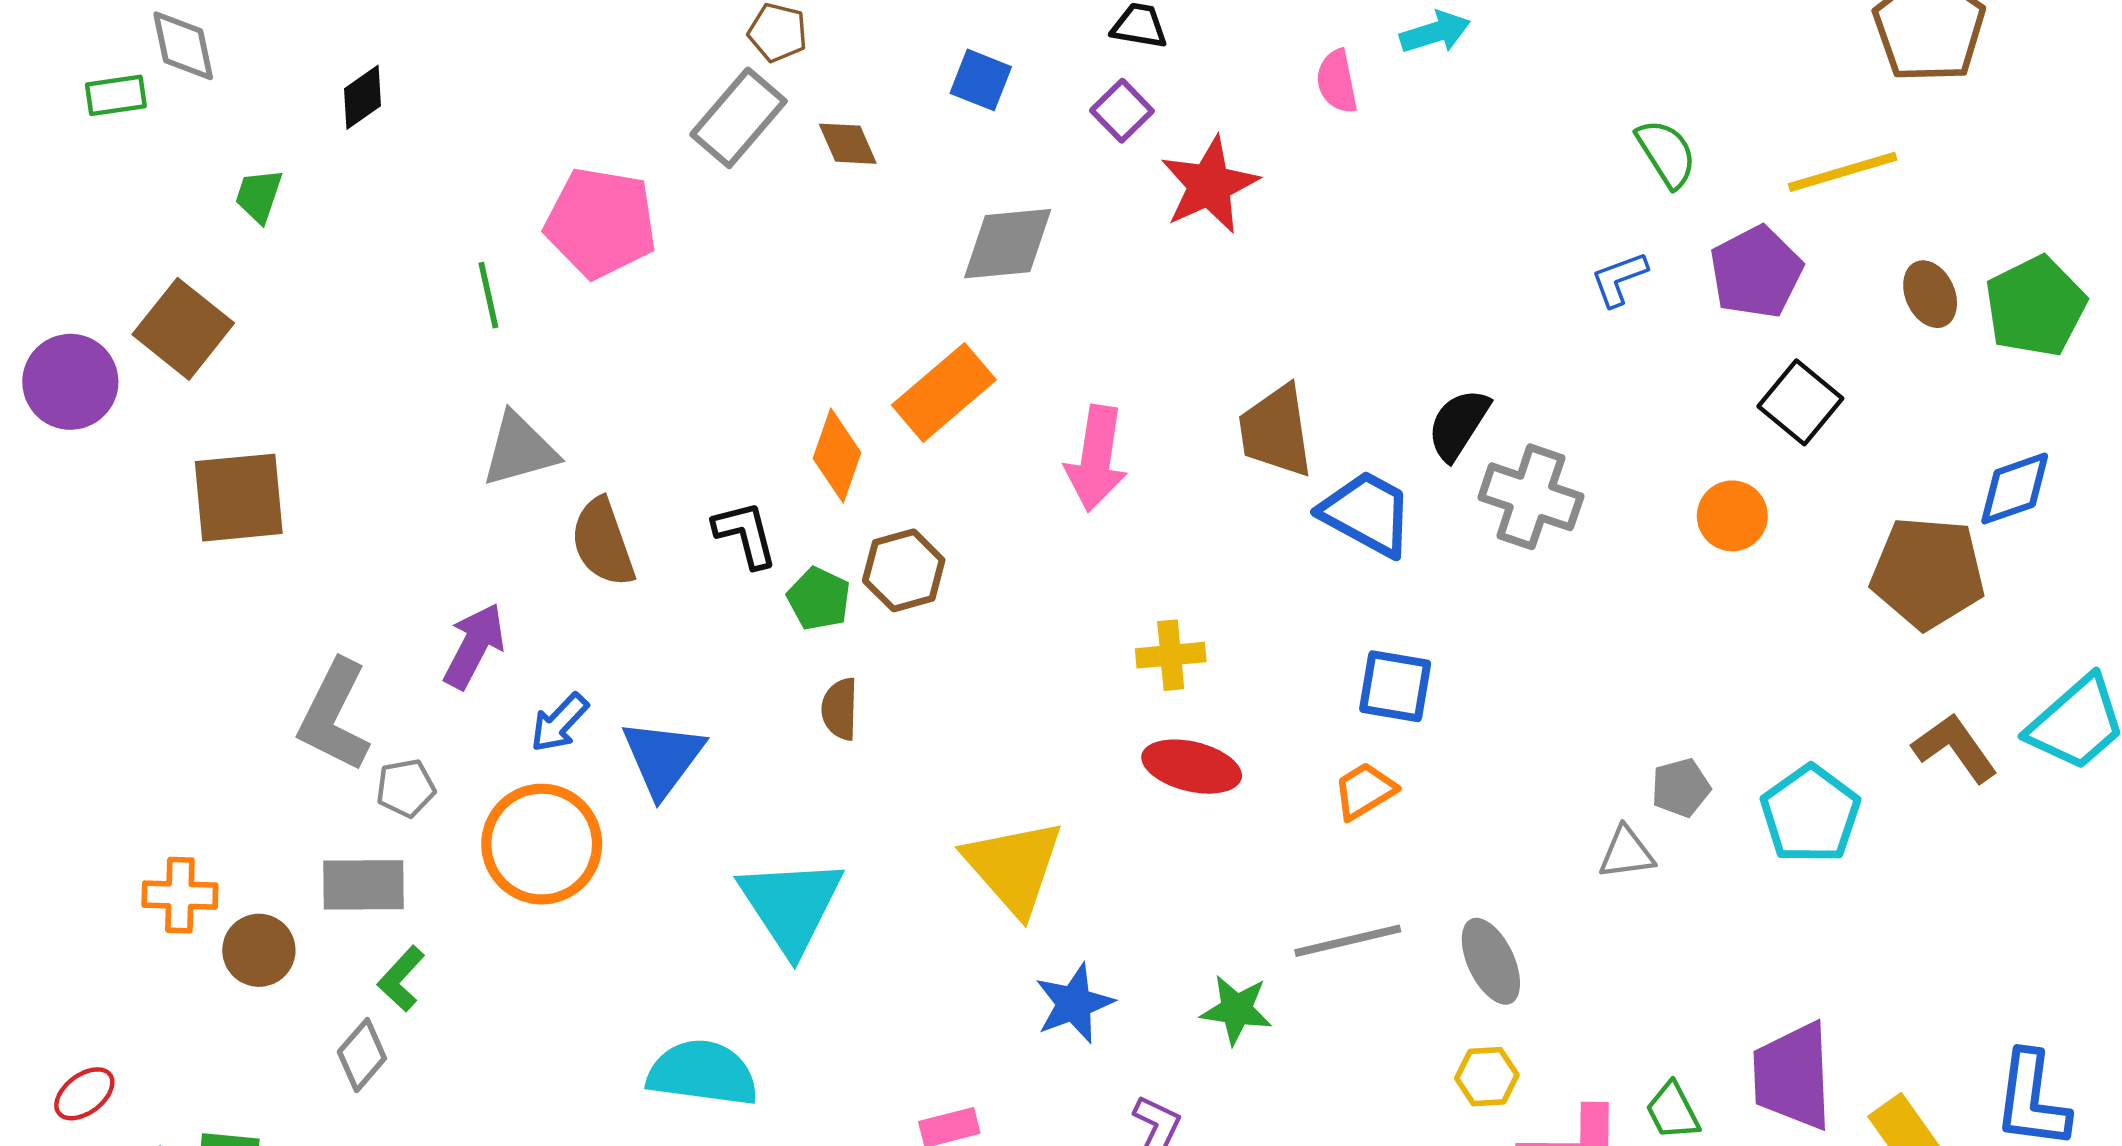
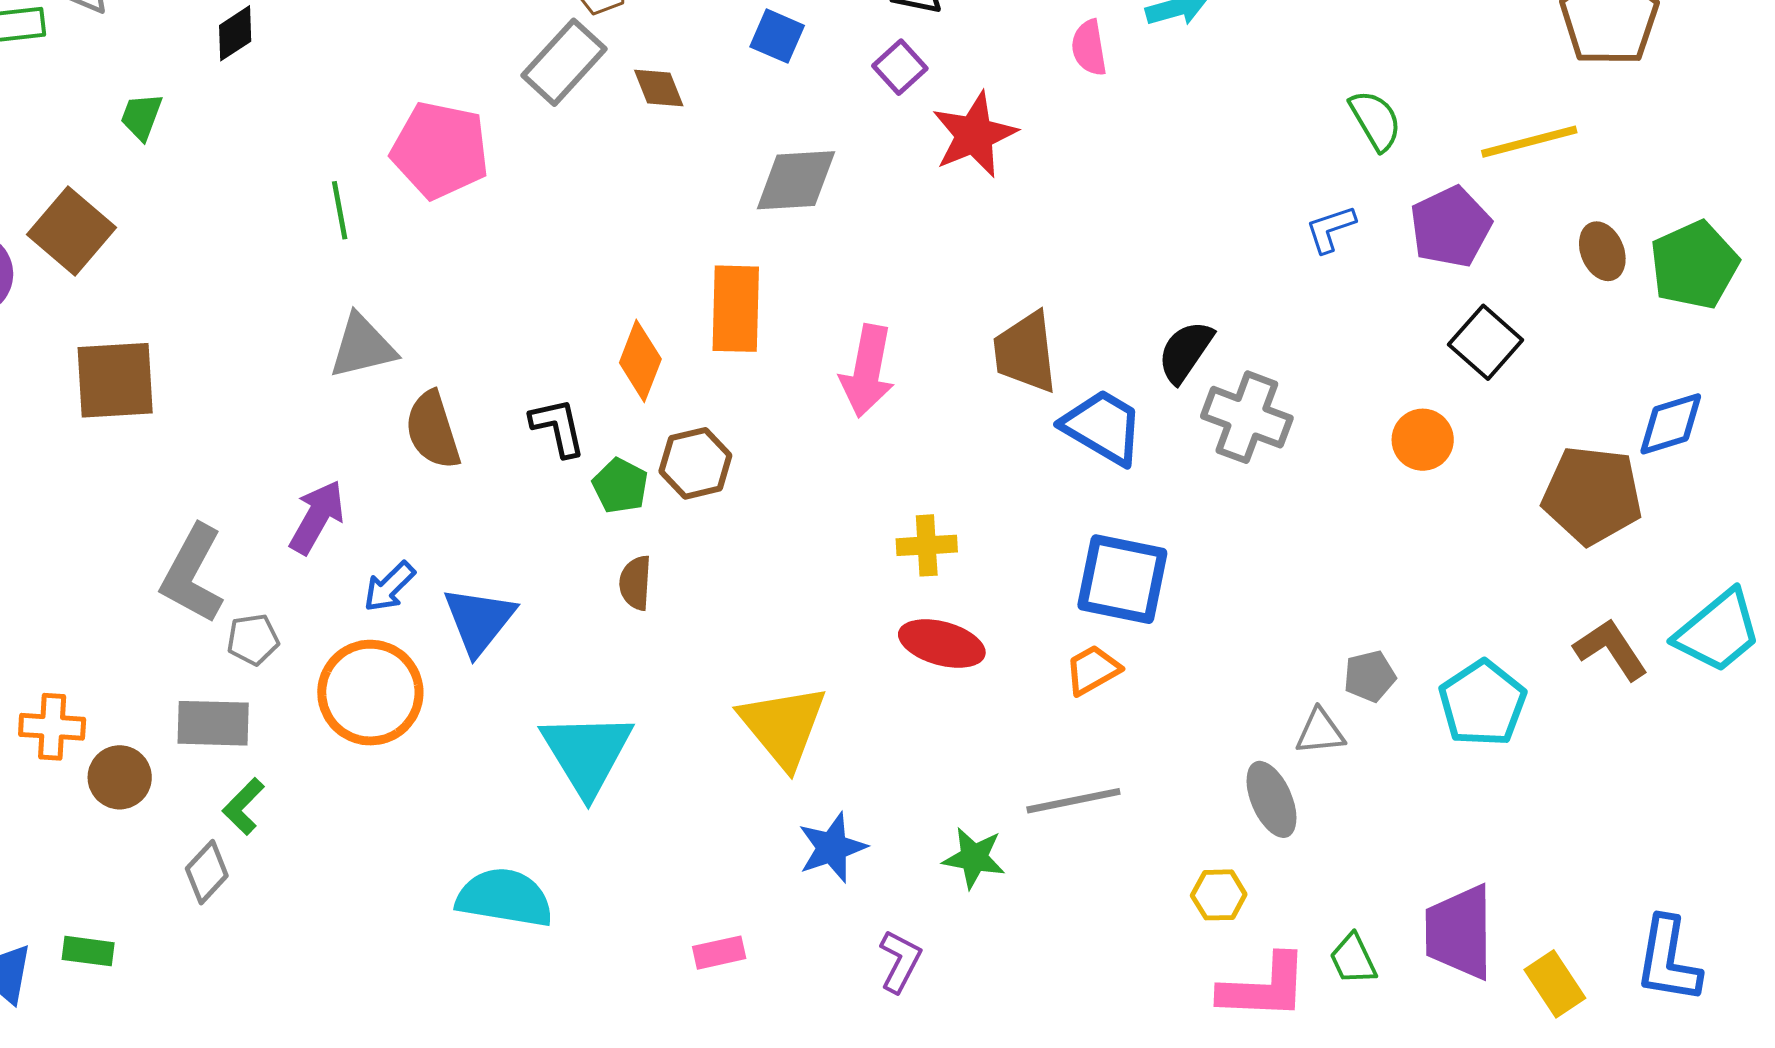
orange rectangle: (944, 392) -> (736, 309), turned -50
blue square: (1395, 686) -> (1122, 579), size x1.4
gray ellipse: (1491, 961) -> (1272, 799), moved
yellow hexagon: (1487, 1077) -> (1219, 895), moved

